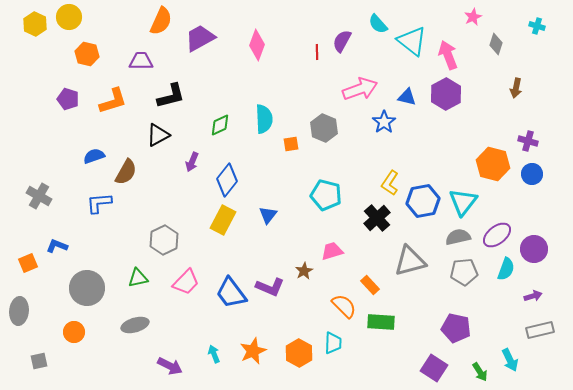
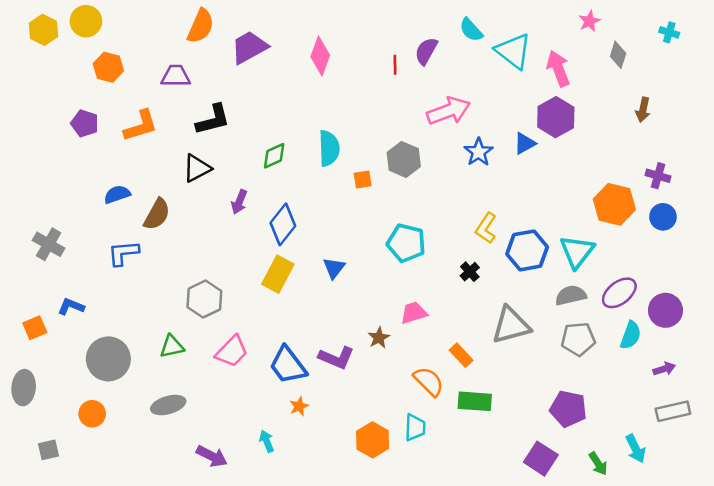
blue triangle: (407, 97) -> (525, 143), moved, turned -42
black cross: (377, 218) -> (470, 272), size x0.6
orange star: (253, 351) -> (299, 406), moved, size x0.6

